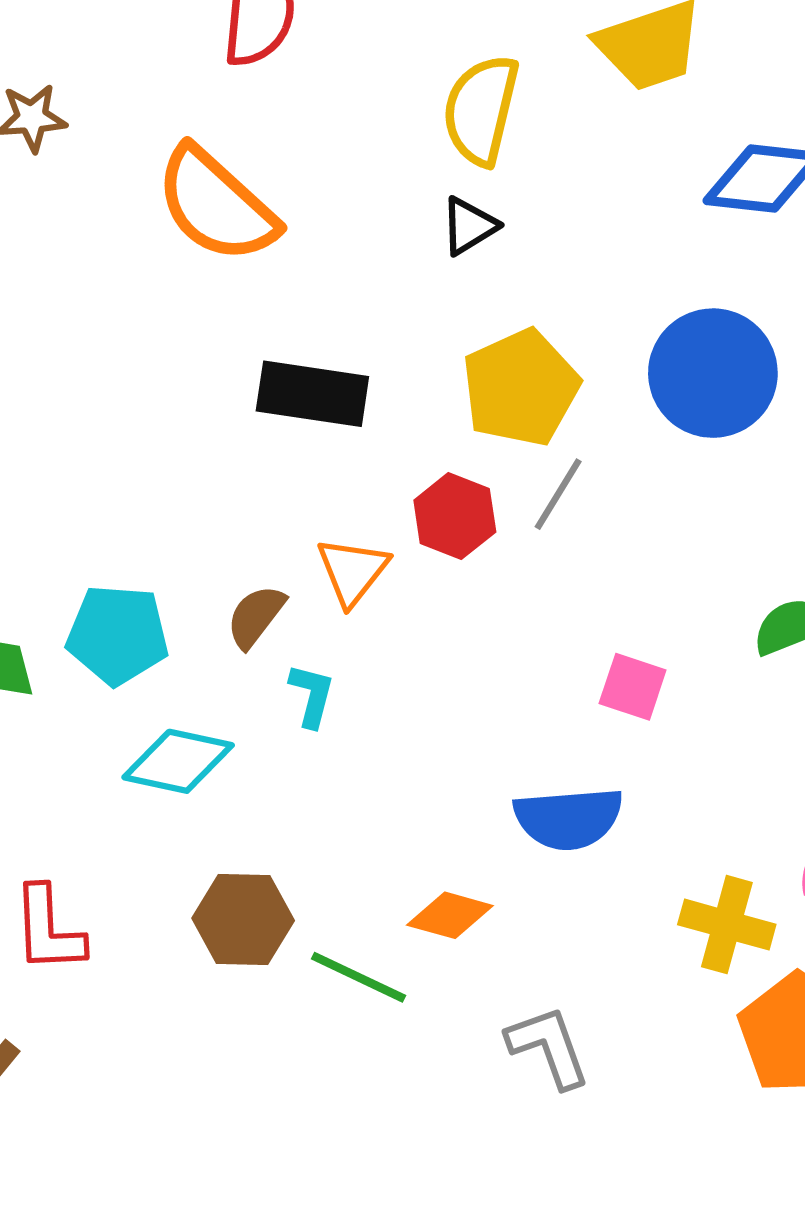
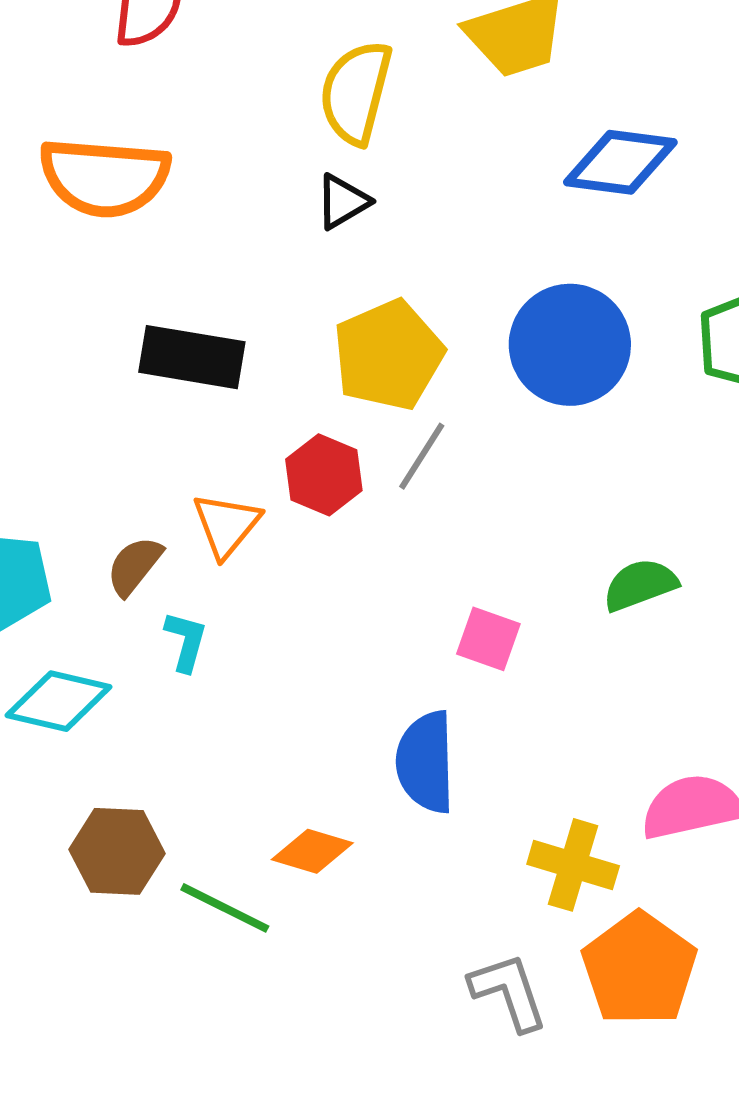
orange semicircle: (216, 205) -> (105, 177), turned -39
blue semicircle: (568, 818) -> (426, 762), turned 92
gray L-shape: (548, 1047) -> (509, 992), moved

